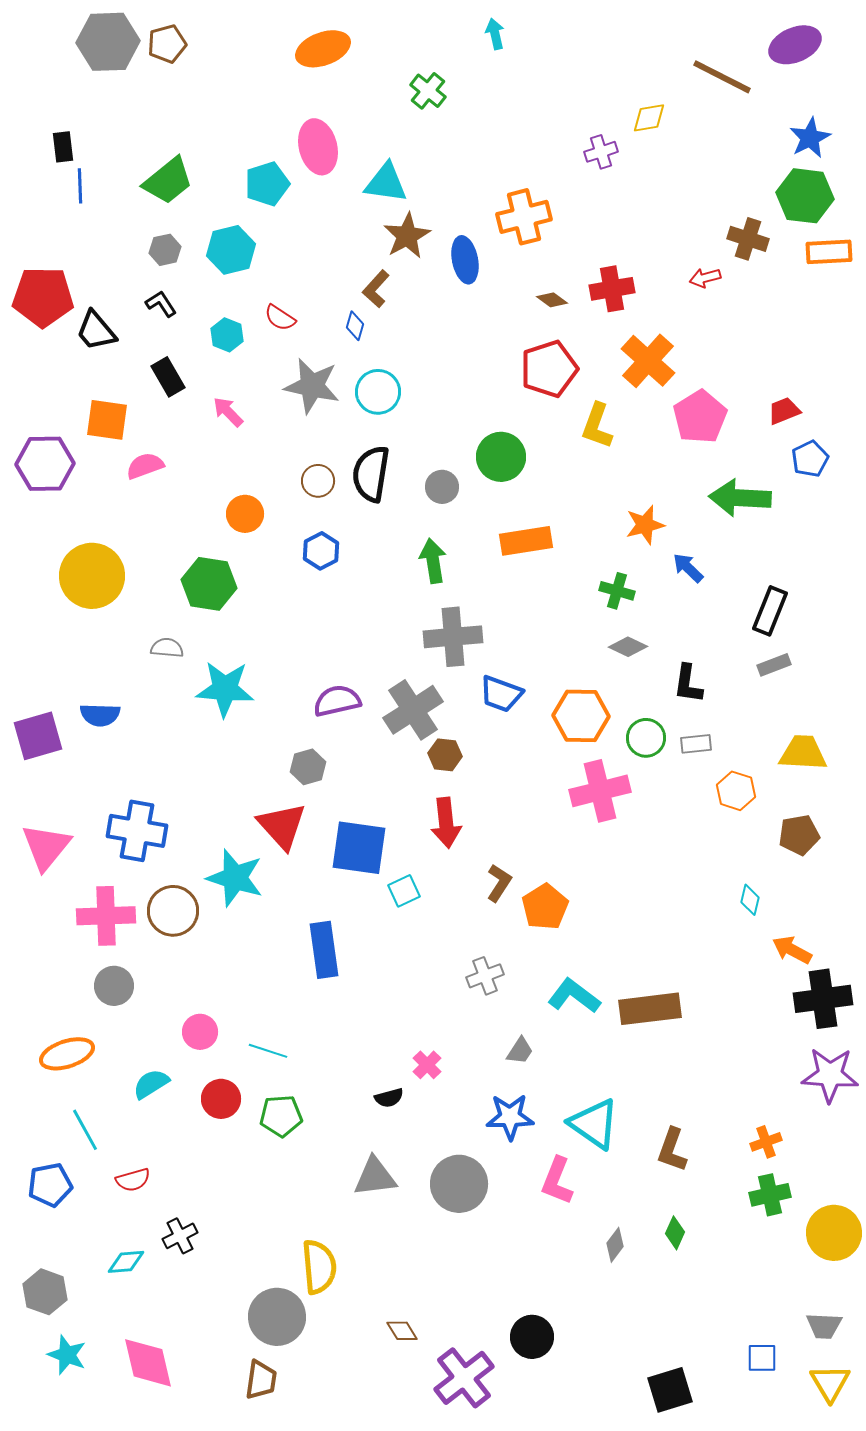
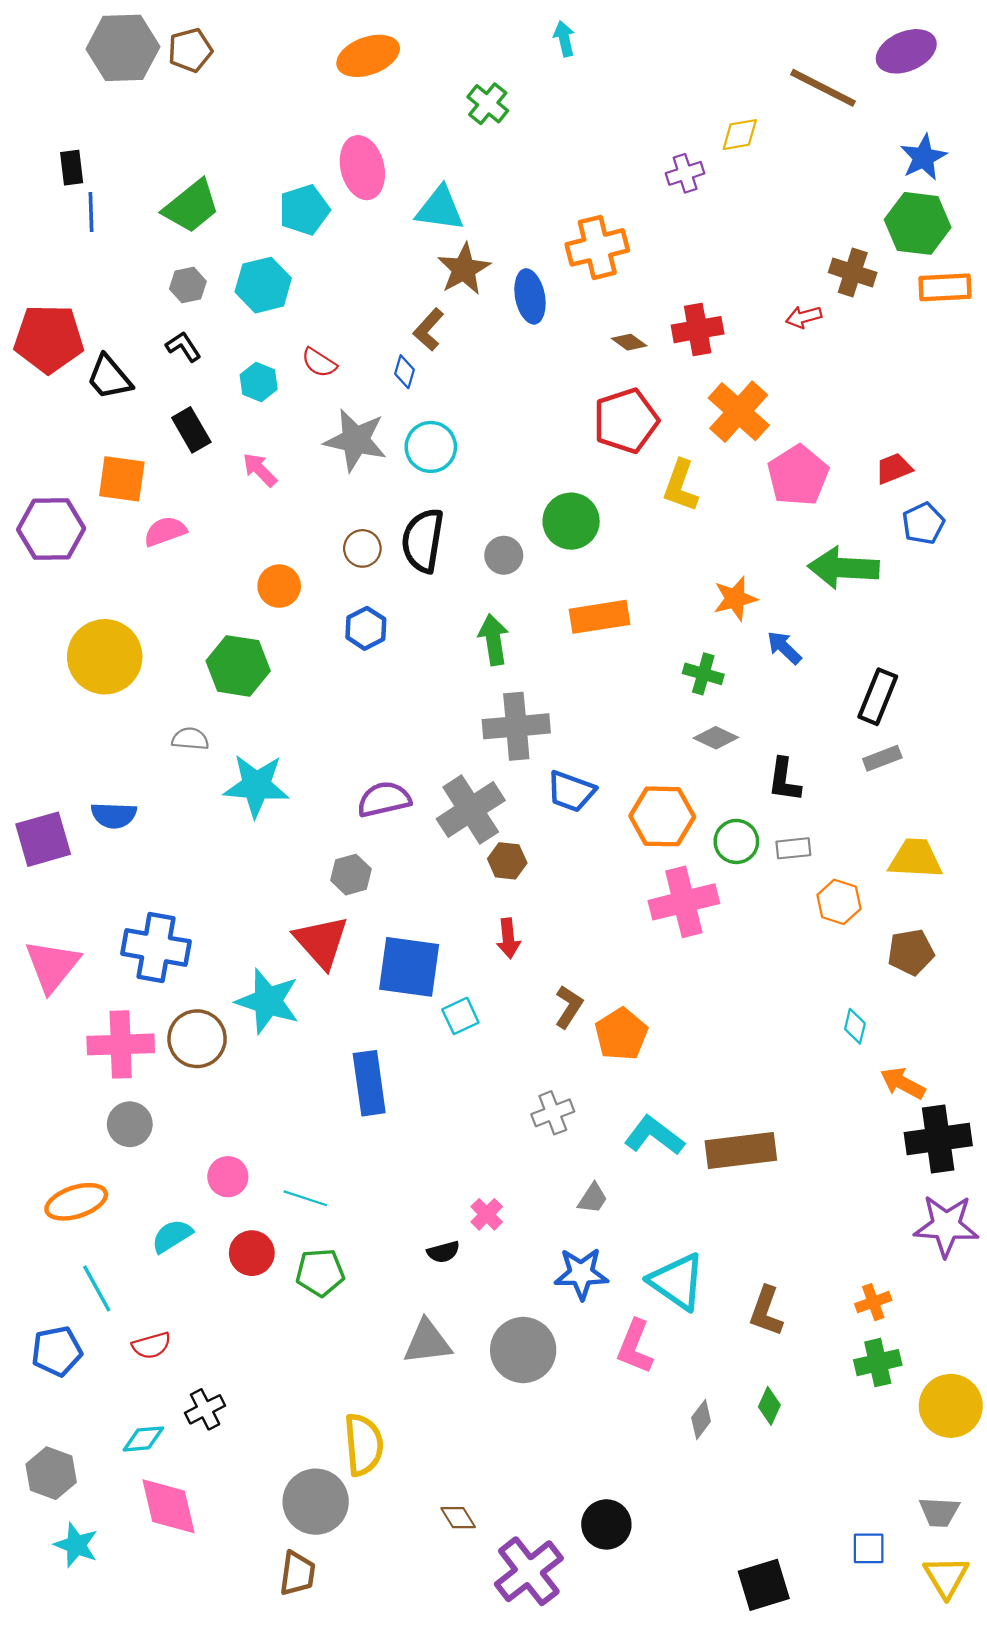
red arrow: (446, 823) -> (508, 938), size x0.7
pink diamond: (148, 1363) -> (169, 1506), moved

